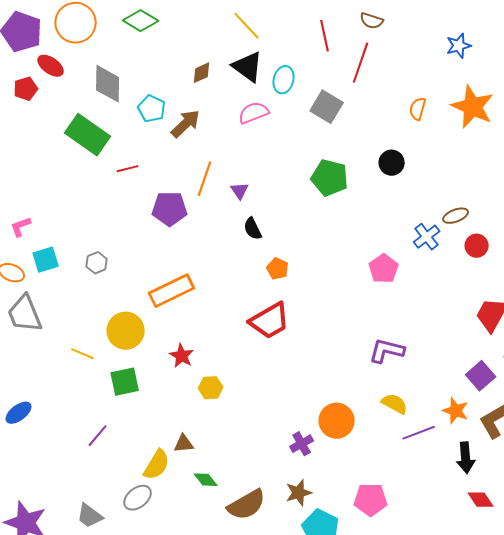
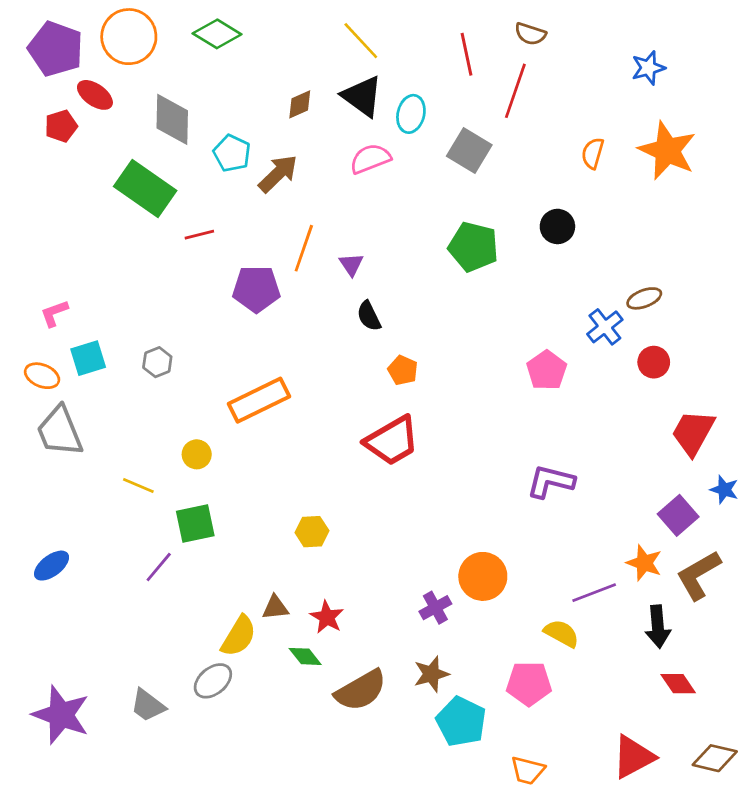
red circle: (477, 246) -> (654, 362), moved
yellow circle: (126, 331) -> (197, 454), size x0.6
red star: (182, 356) -> (327, 617), moved
yellow semicircle: (395, 404) -> (562, 633), moved
purple line: (98, 436) -> (159, 567), moved

